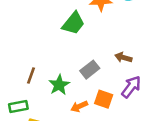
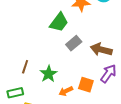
brown arrow: (123, 57) -> (101, 49), size x1.5
gray rectangle: (90, 70) -> (74, 43), moved

